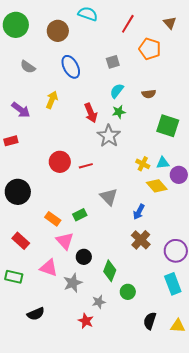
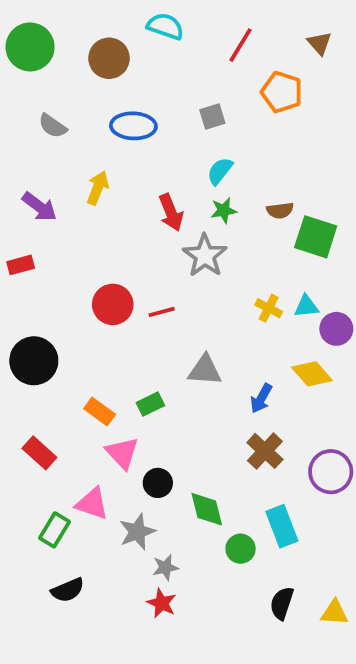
blue ellipse: (71, 67) -> (133, 126), turned -60
brown semicircle: (149, 94) -> (280, 210), moved
yellow diamond: (157, 186) -> (312, 374), moved
gray triangle: (109, 197) -> (205, 370), turned -42
green diamond: (110, 271) -> (207, 509), turned -35
green rectangle: (14, 277) -> (54, 530), moved, turned -72
cyan rectangle: (173, 284) -> (282, 526), moved
gray star: (99, 302) -> (165, 567), moved

